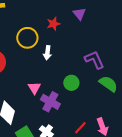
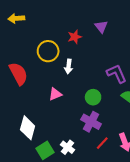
pink triangle: (34, 88) -> (55, 94), moved, turned 40
purple cross: (50, 102) -> (91, 122), moved

